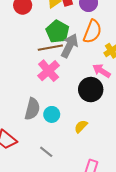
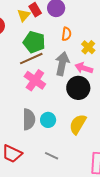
orange semicircle: (92, 32) -> (66, 34), size x0.6
gray arrow: (70, 46) -> (62, 64), moved
yellow semicircle: (81, 126) -> (78, 124), size x1.5

